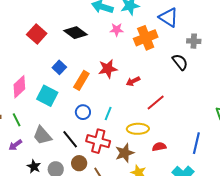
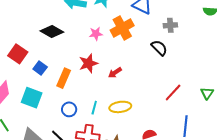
pink star: (117, 30) -> (96, 34), moved
red square: (37, 34) -> (18, 54), moved
red line: (156, 102) -> (173, 92), moved
yellow ellipse: (138, 129) -> (120, 107), moved

